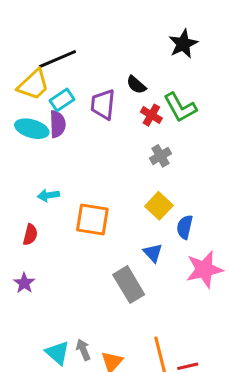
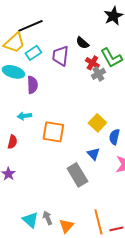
purple semicircle: (58, 124) -> (32, 85), moved
gray cross: (160, 156) -> (98, 74), moved

